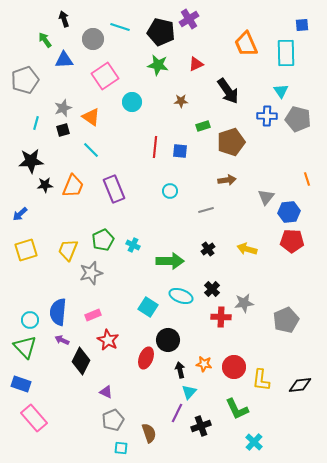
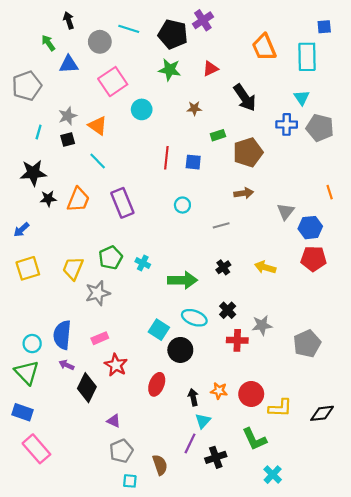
black circle: (168, 340) -> (180, 350), moved
yellow L-shape: (261, 380) -> (280, 408), turned -95

